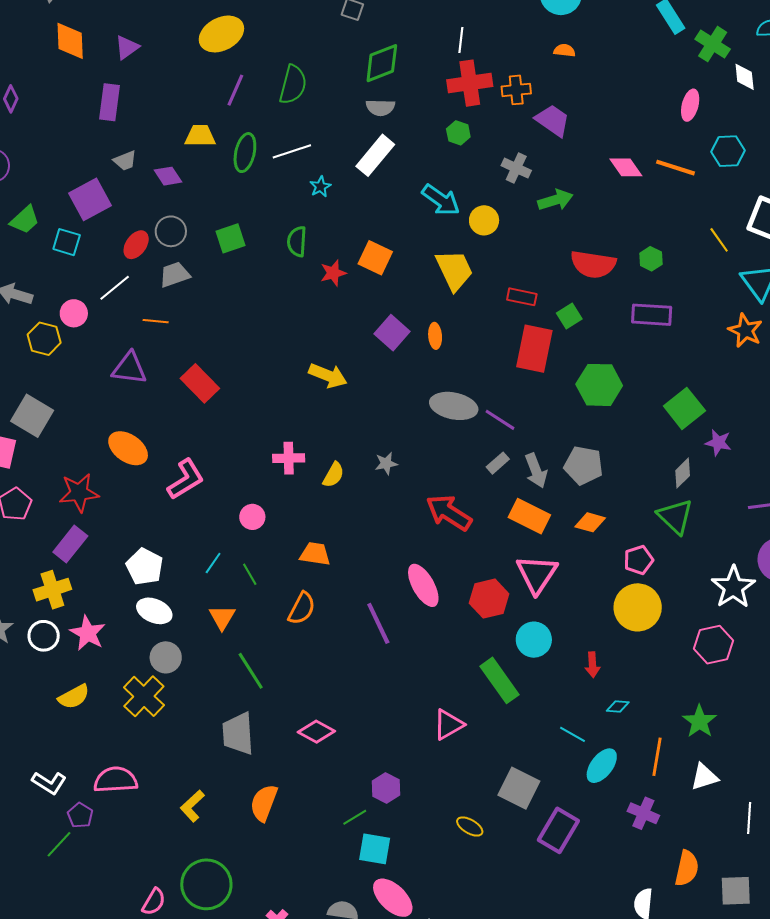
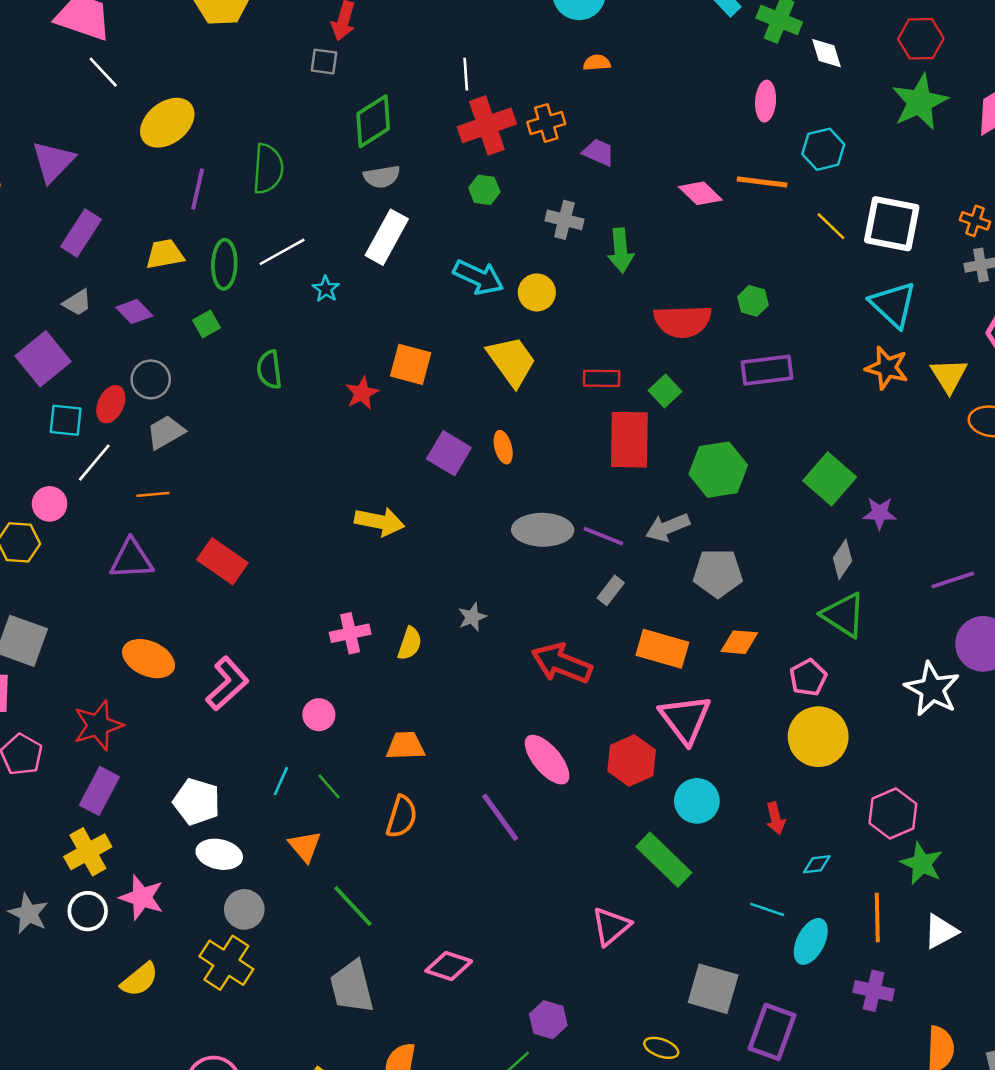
purple triangle: (127, 47) -> (53, 162), size x1.4
purple rectangle: (109, 102) -> (81, 233), moved, turned 36
purple trapezoid: (553, 120) -> (599, 152), size x0.7
green arrow: (555, 200) -> (621, 250), turned 112
green square: (230, 238) -> (207, 324), moved, size x0.7
yellow line: (719, 240) -> (831, 226), moved
green semicircle: (297, 241) -> (269, 370), moved
cyan square: (67, 242) -> (66, 420), moved
gray arrow: (536, 471) -> (668, 527), moved, turned 100
pink hexagon: (713, 645) -> (893, 814), moved

